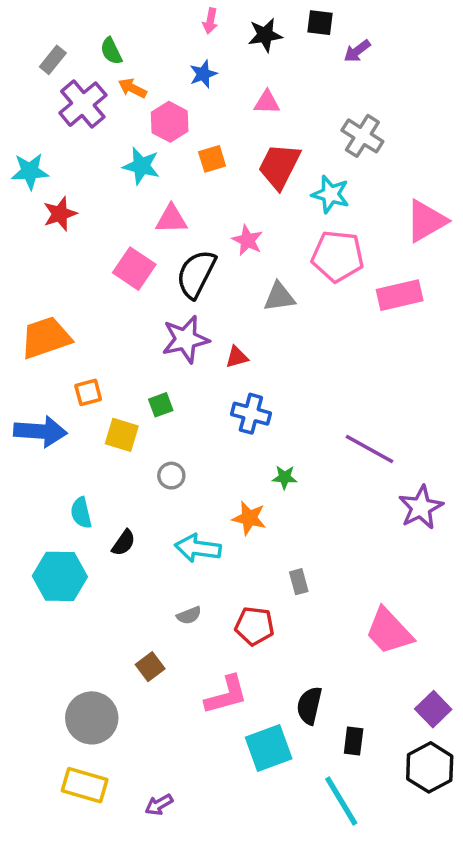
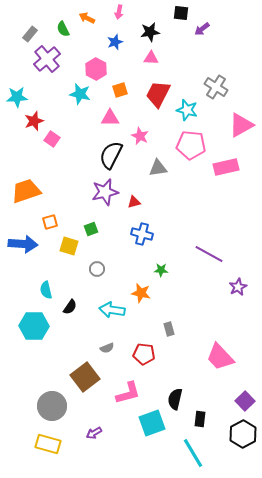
black star: (265, 35) -> (150, 32), moved
orange arrow: (132, 88) -> (87, 18), moved
gray cross: (362, 136) -> (216, 87), moved
pink triangle: (171, 219) -> (110, 118), moved
pink square: (134, 269) -> (52, 139), moved, size x0.7
purple star: (421, 507) -> (238, 287), size x0.7
brown square: (150, 667) -> (85, 377), size x1.8
purple arrow: (159, 805) -> (94, 433), moved

